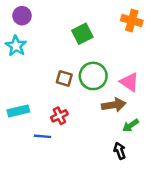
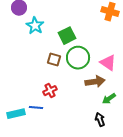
green square: (82, 34) -> (67, 36), moved
cyan star: (16, 46) -> (35, 26), moved
cyan rectangle: (18, 111) -> (16, 114), moved

